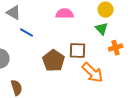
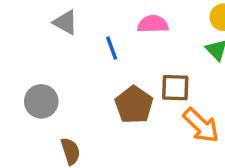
blue line: (27, 33) -> (112, 48), moved, turned 40

